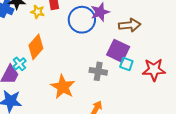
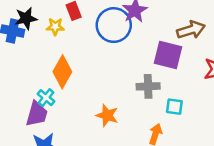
brown arrow: (130, 25) -> (191, 30), moved
cyan square: (126, 64) -> (174, 107), moved
orange star: (63, 87) -> (107, 115), size x0.7

